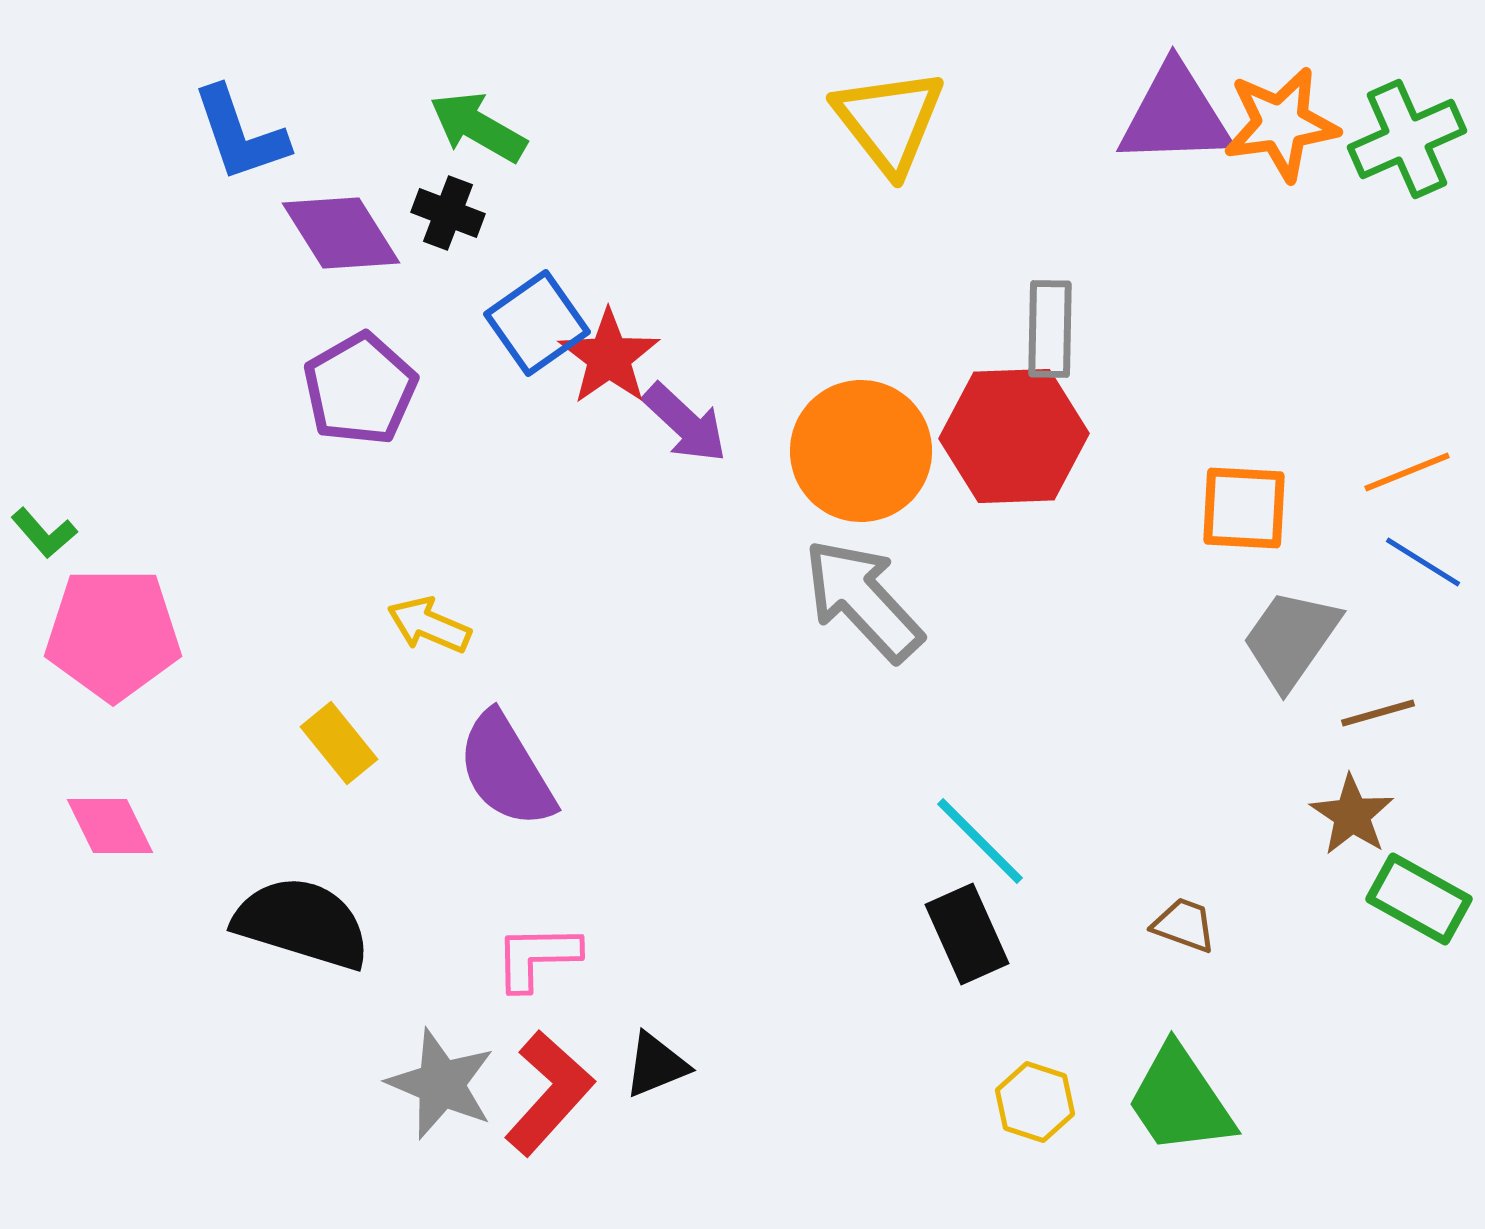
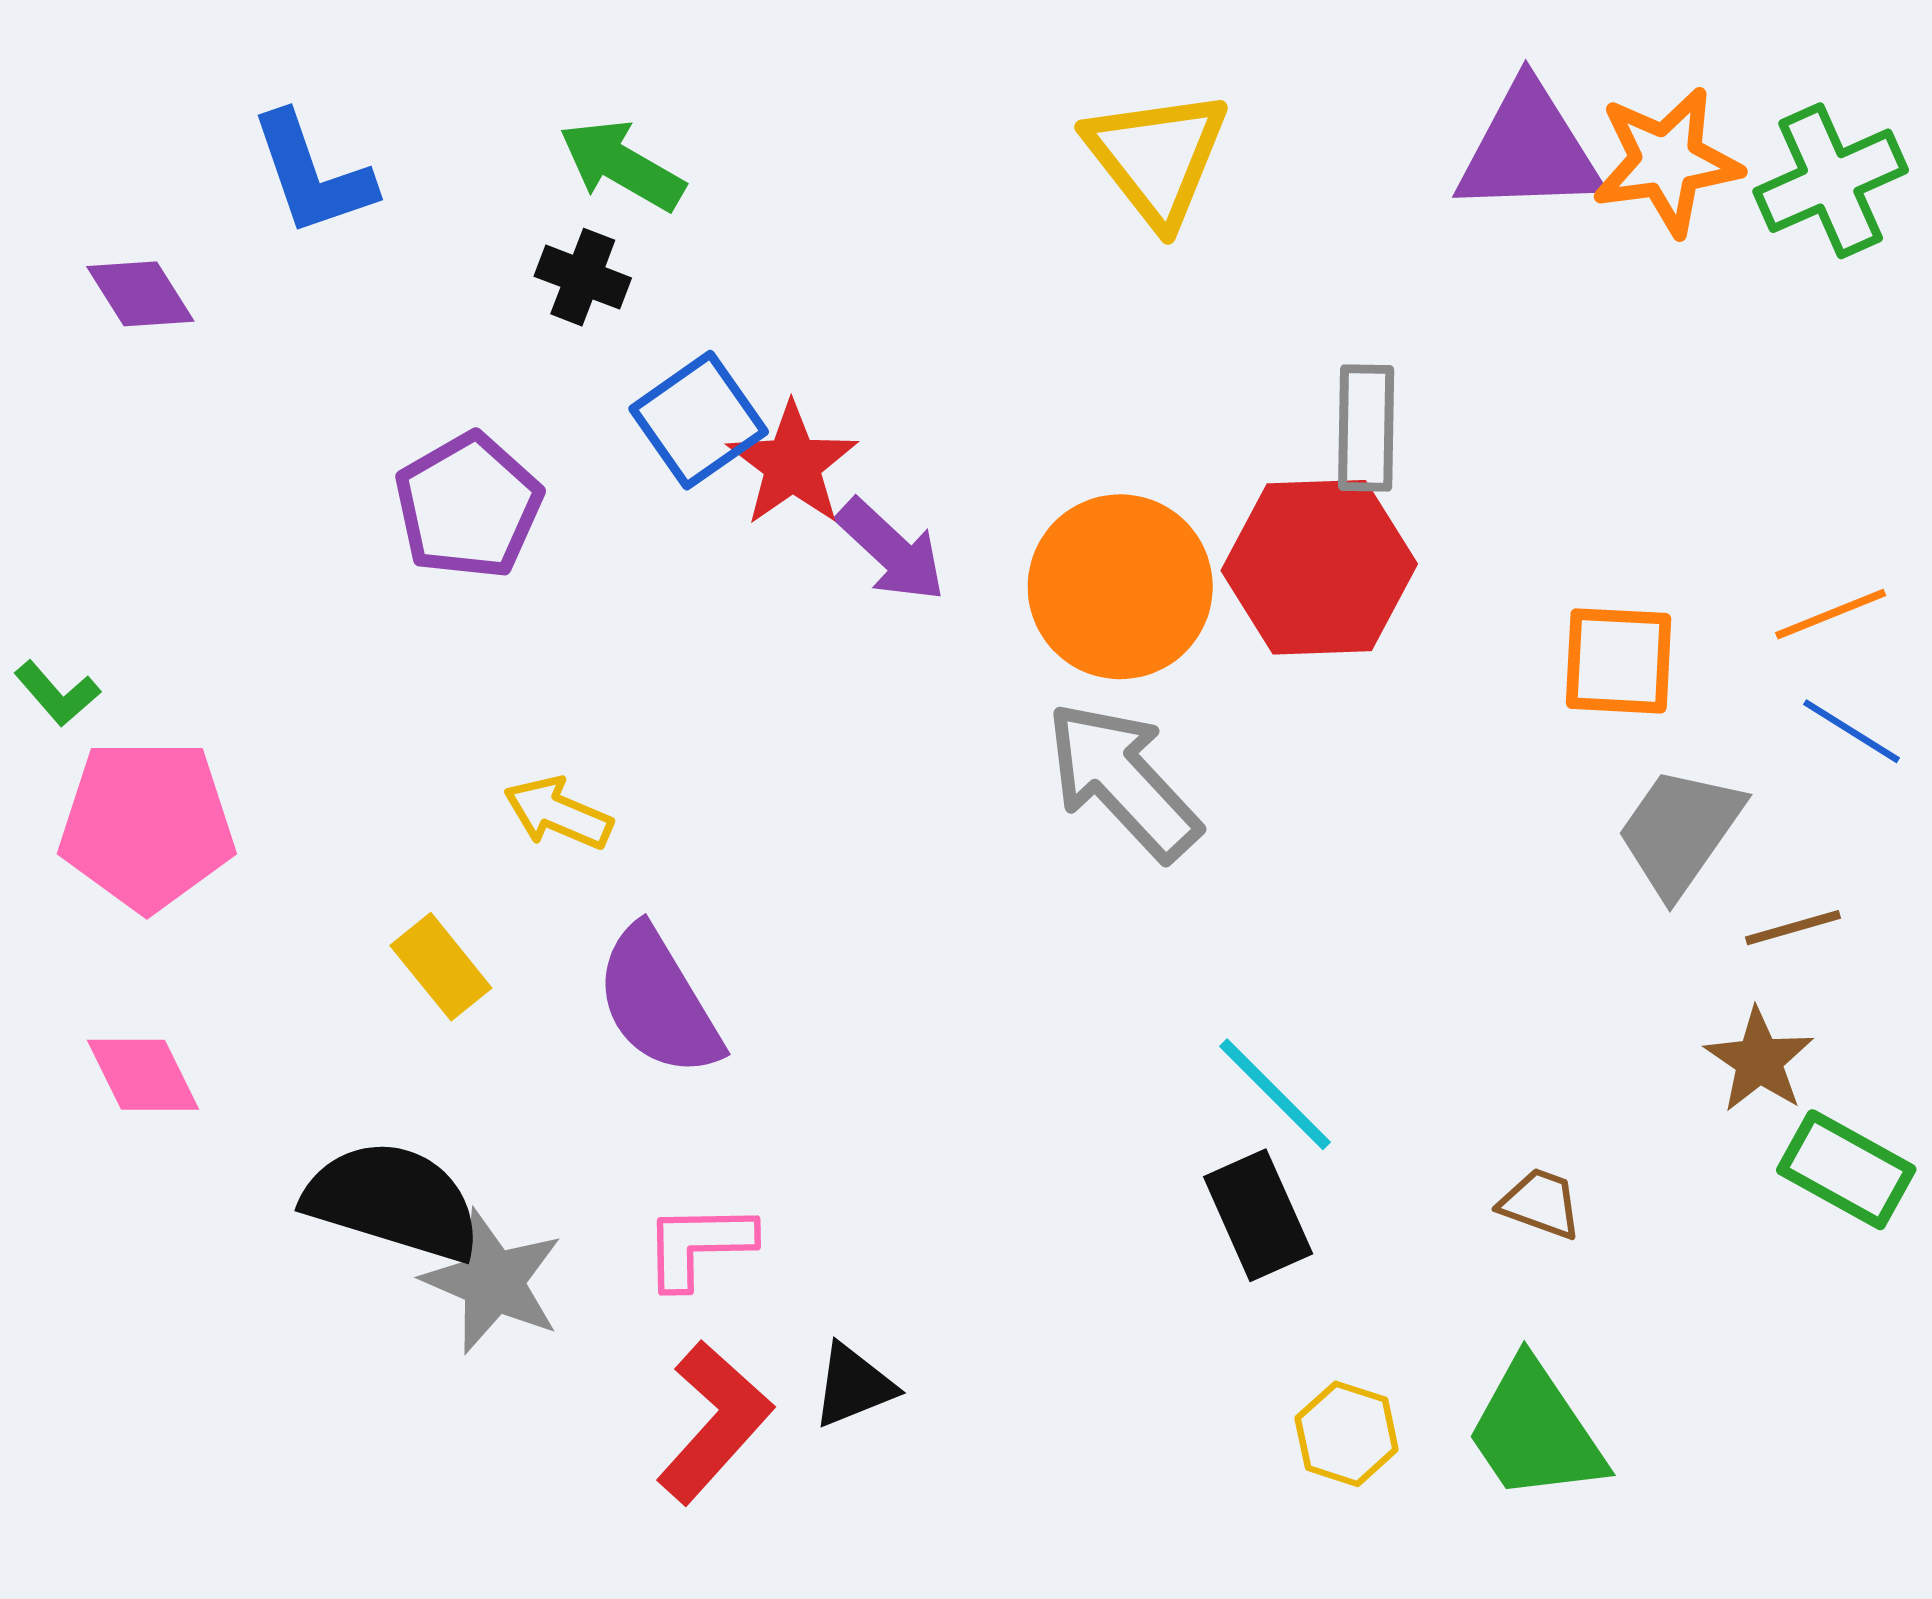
purple diamond: (341, 233) -> (140, 294), moved, size x0.7
gray star: (441, 1084) -> (493, 1282), moved

